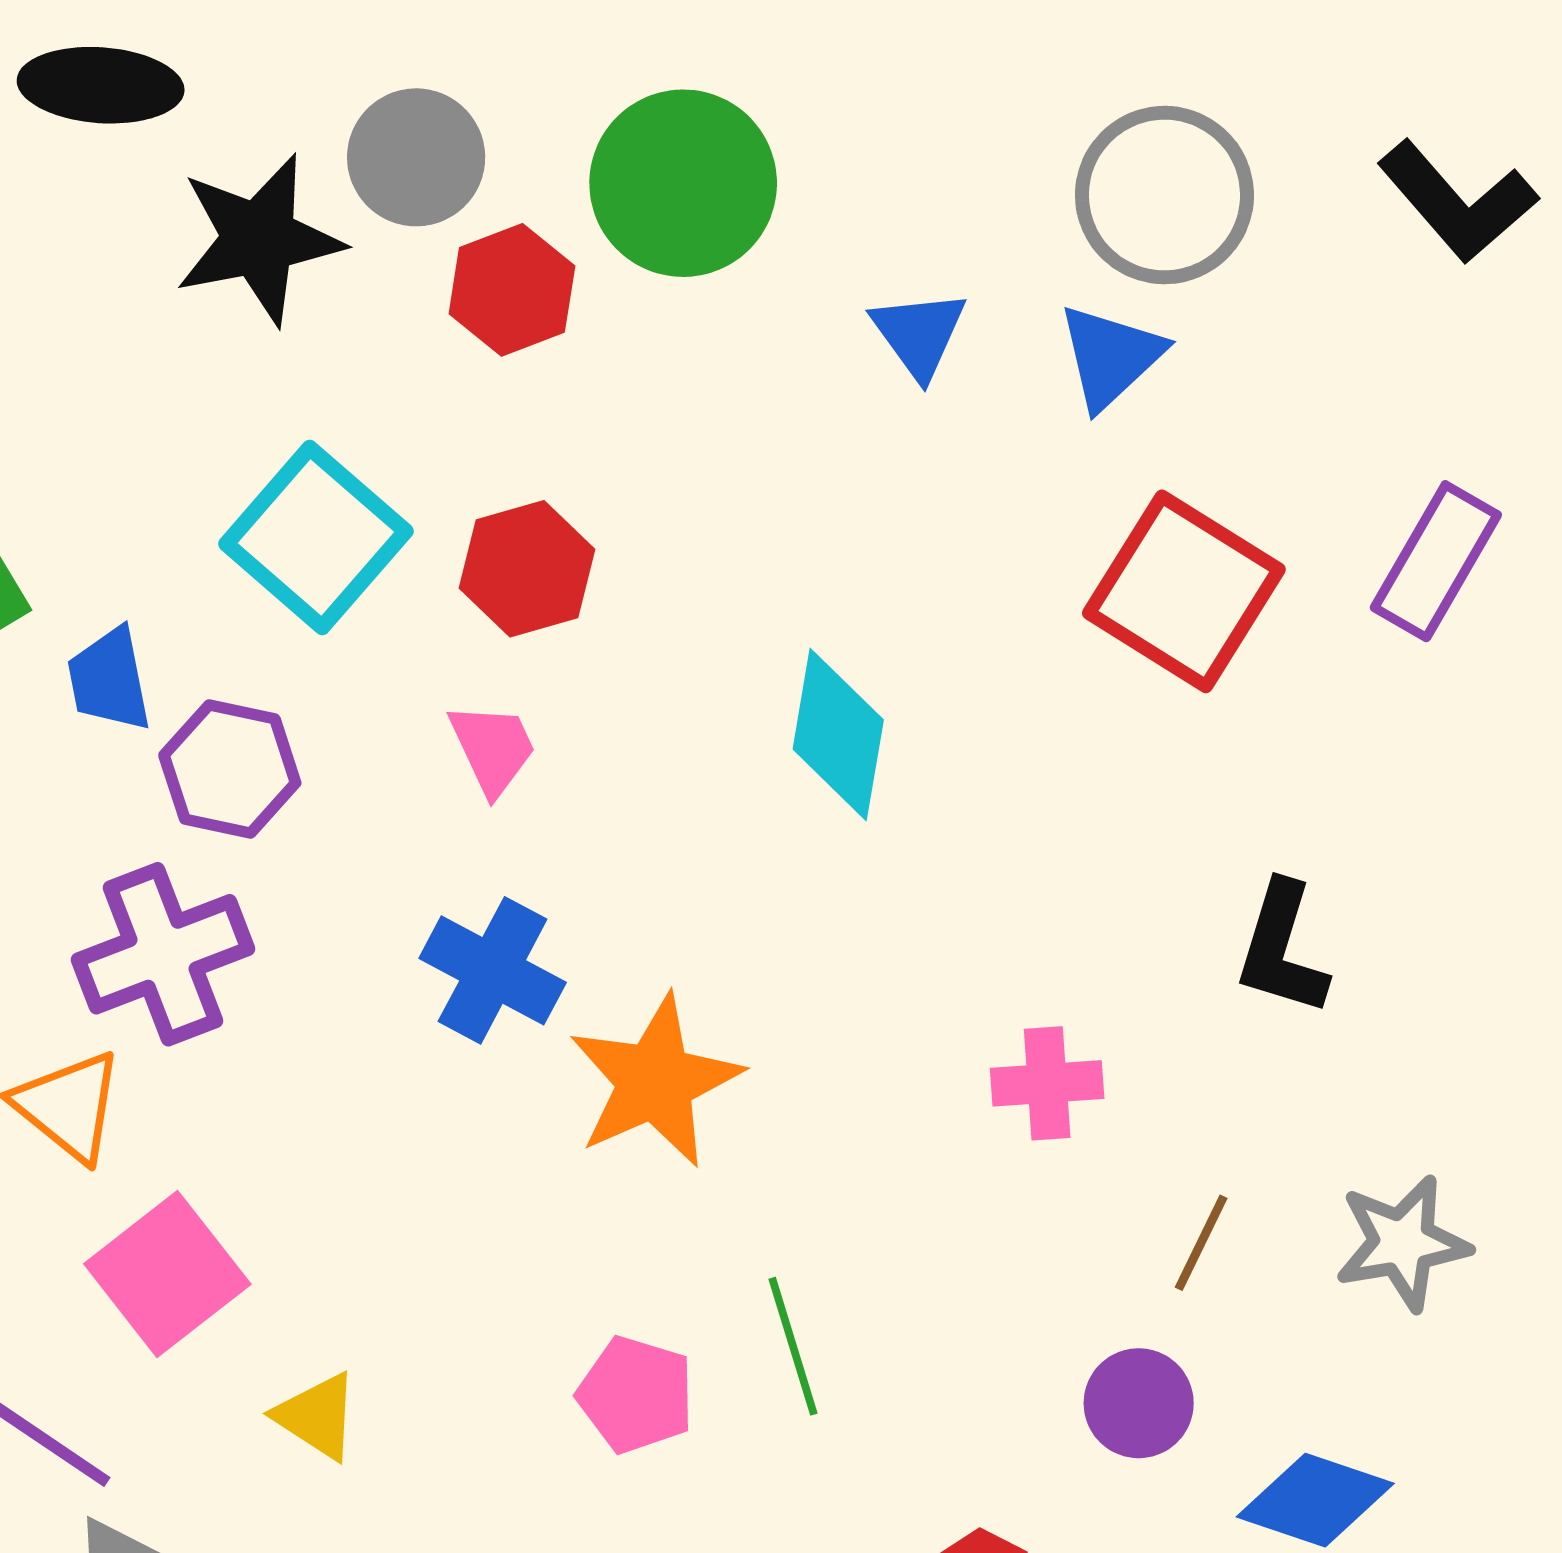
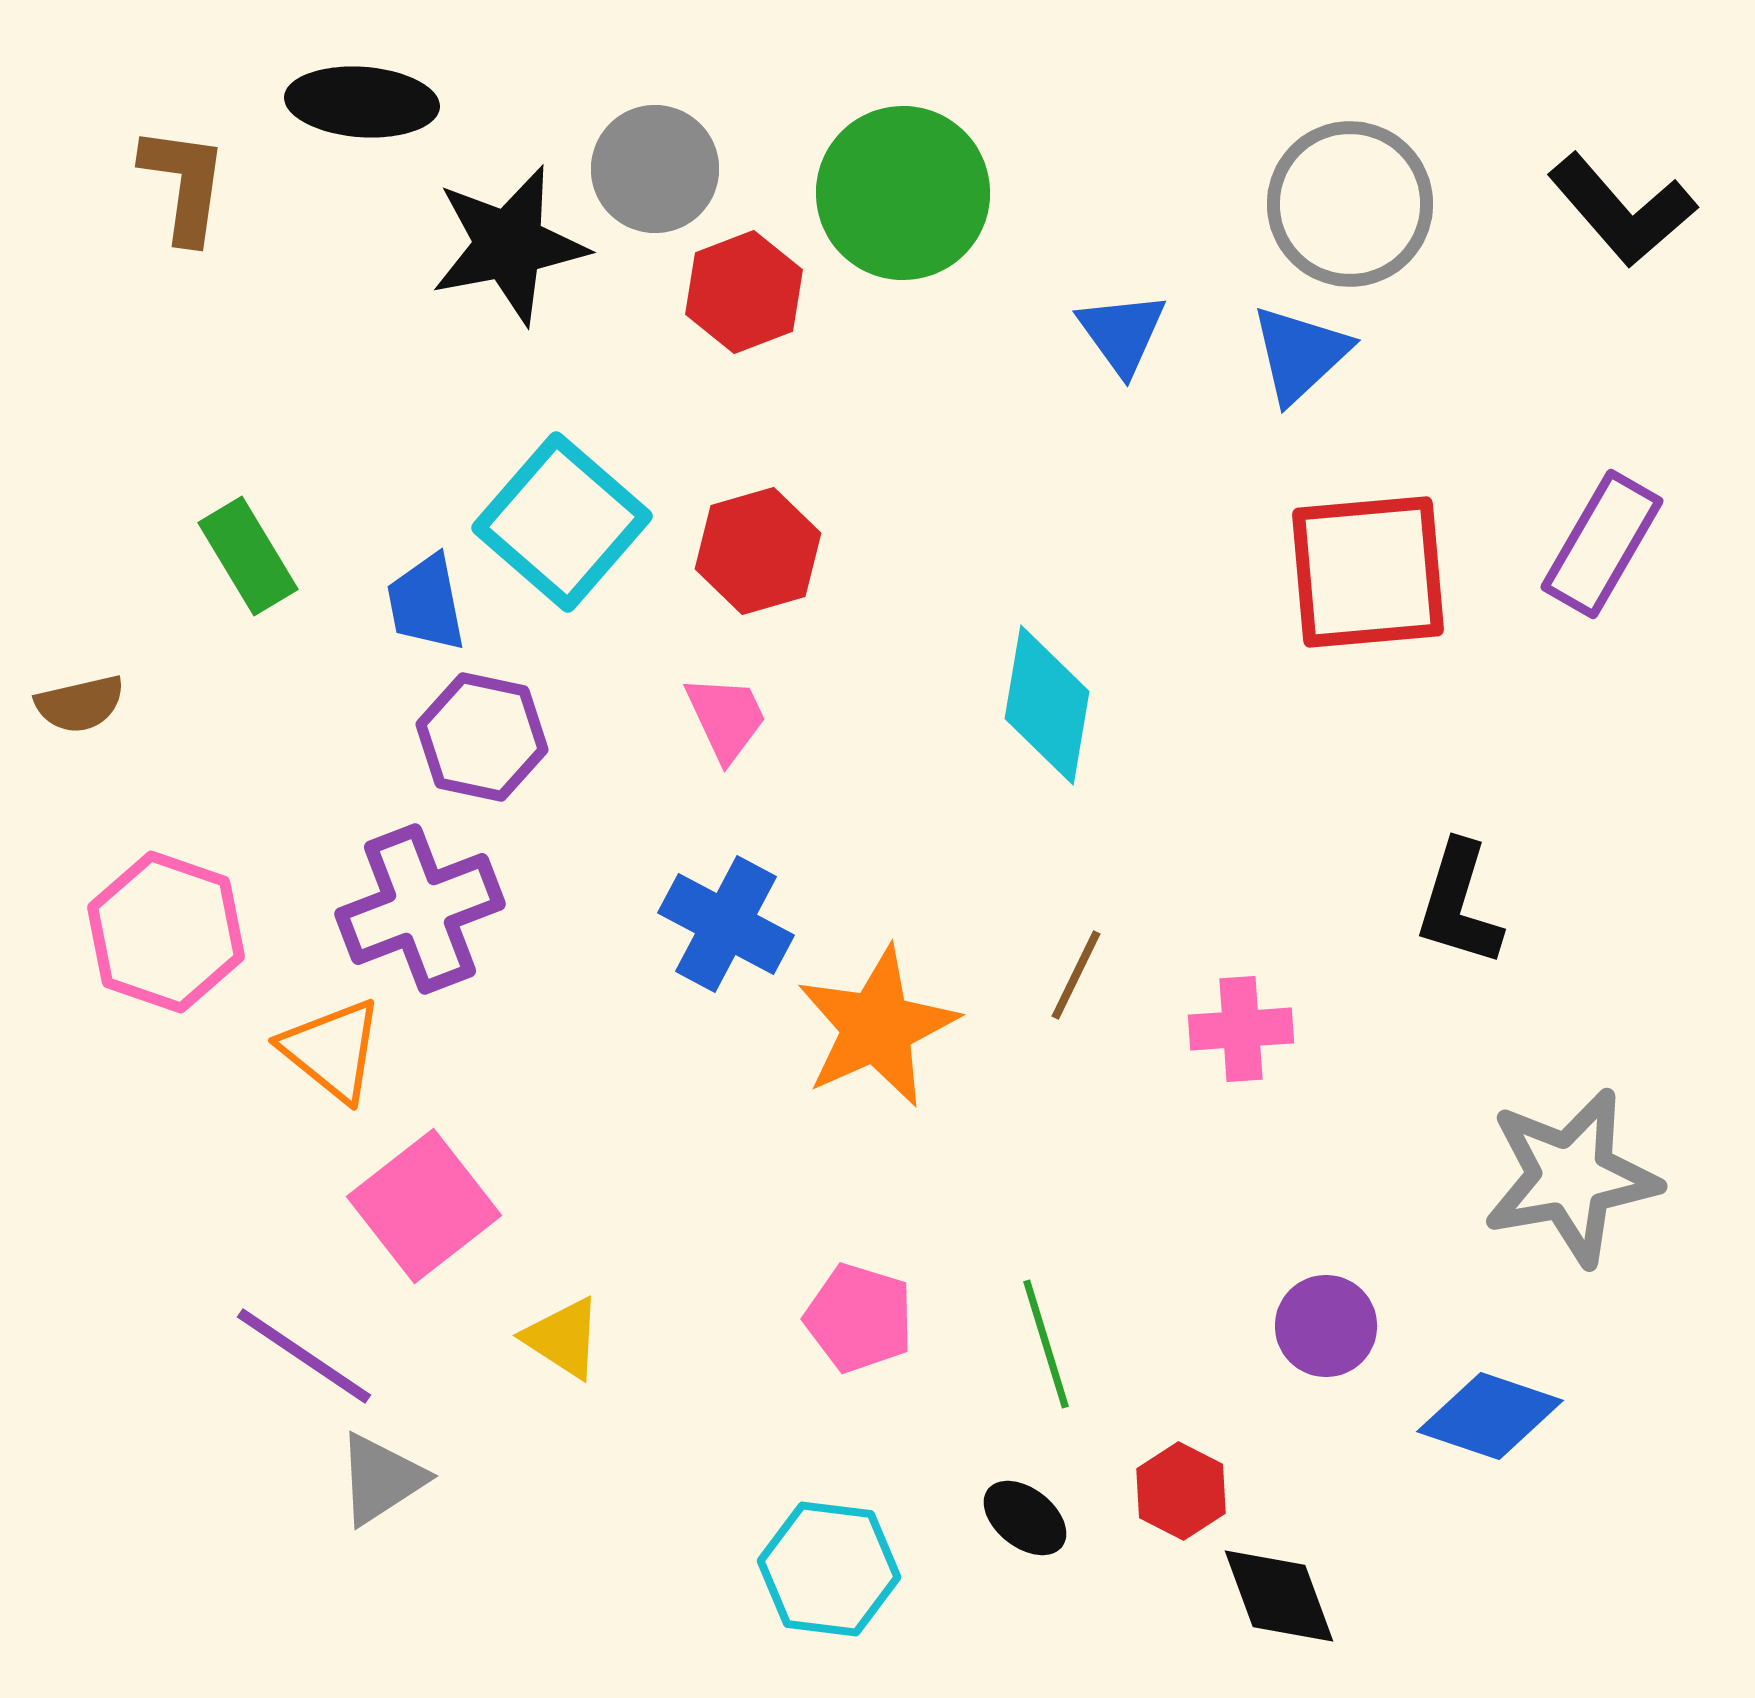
red square: (1184, 591) -> (1368, 572), turned -37
blue trapezoid: (109, 680) -> (426, 603), moved
brown line: (1201, 1243) -> (1076, 975), moved
gray star: (1402, 1243) -> (1571, 1177), size x1.4
green line: (793, 1346) -> (1046, 1344), moved

